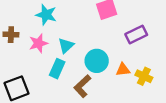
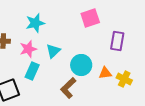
cyan star: (46, 15) -> (35, 23), turned -30
purple rectangle: (136, 35) -> (117, 41), turned -54
cyan rectangle: (57, 69) -> (32, 71), moved

